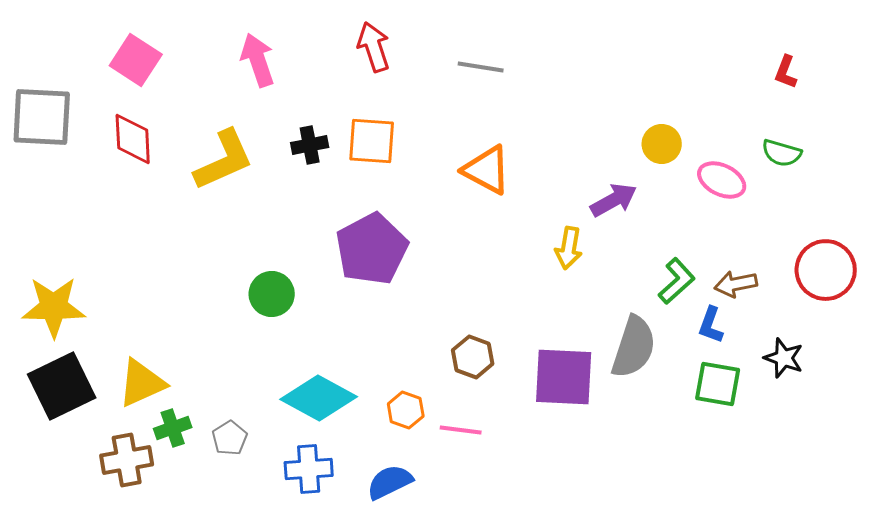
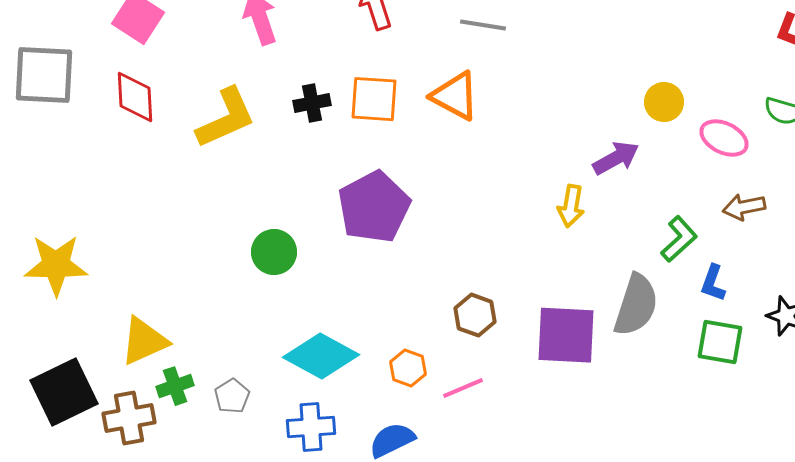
orange triangle: (487, 170) -> (455, 96), moved
brown arrow: (736, 284) -> (744, 207), moved
black square: (62, 386) -> (64, 392), moved
pink line: (461, 430) -> (463, 388), turned -30

